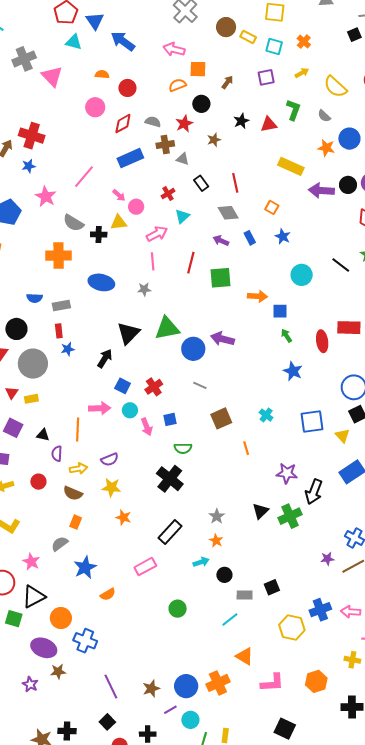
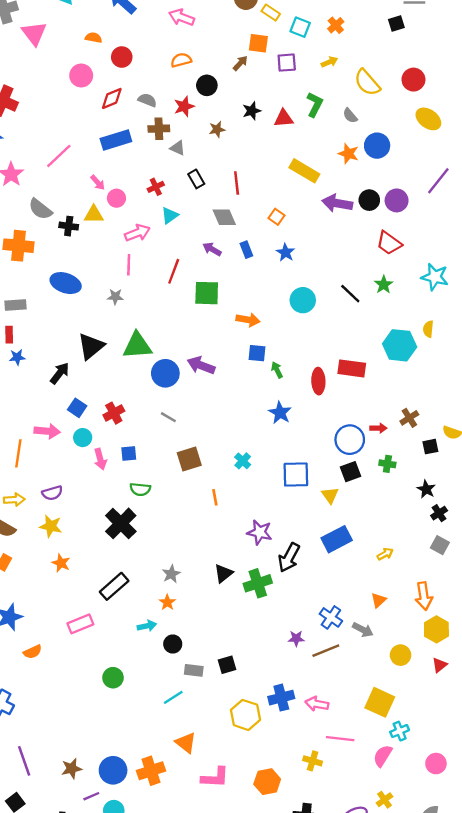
orange square: (198, 69) -> (258, 43), moved
blue square: (280, 311) -> (257, 353), moved

